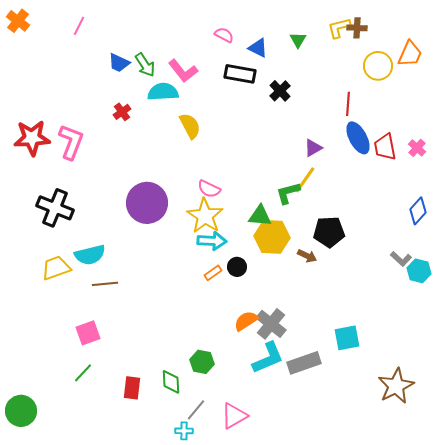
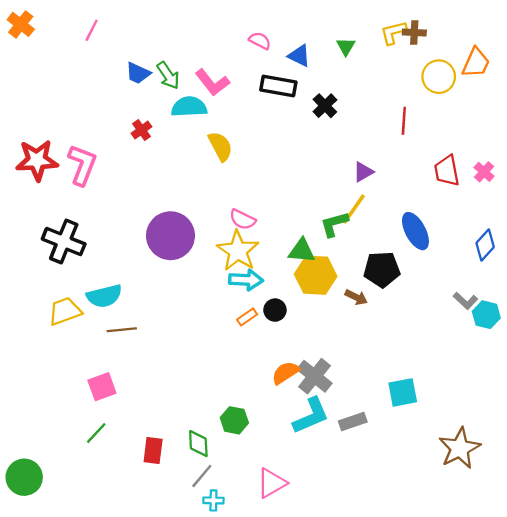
blue ellipse: (358, 138) -> (415, 231), moved
gray rectangle: (304, 363) -> (353, 421), size x0.7
gray line: (196, 410) -> (202, 476), moved

